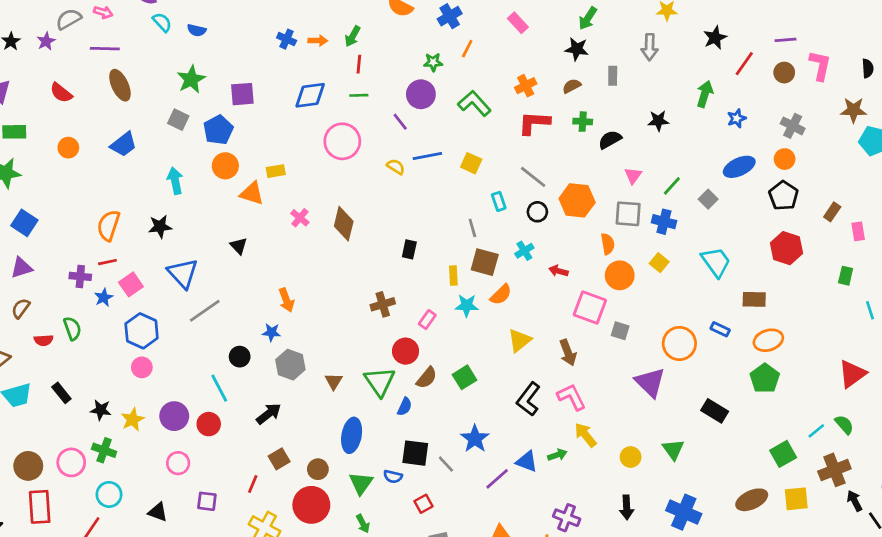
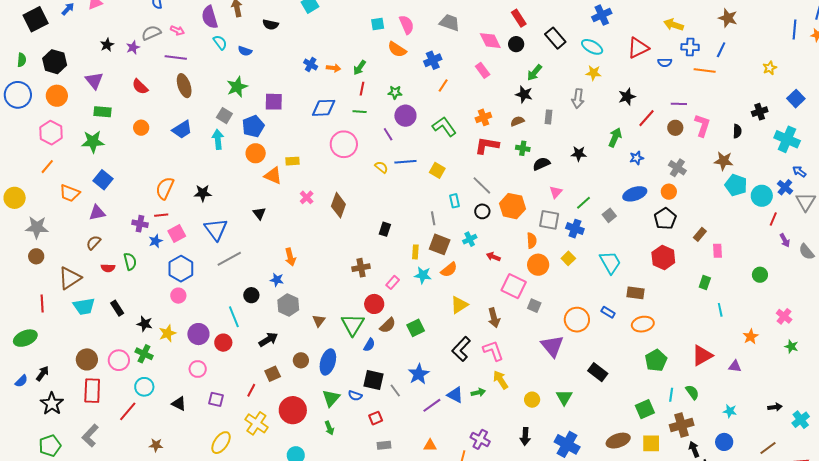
green star: (433, 62) -> (395, 92), moved
cyan arrow: (175, 181) -> (218, 139), moved
green pentagon: (765, 378) -> (656, 360), moved
cyan line: (816, 431) -> (671, 395), turned -48
brown circle: (318, 469) -> (301, 360), moved

